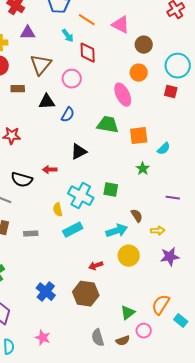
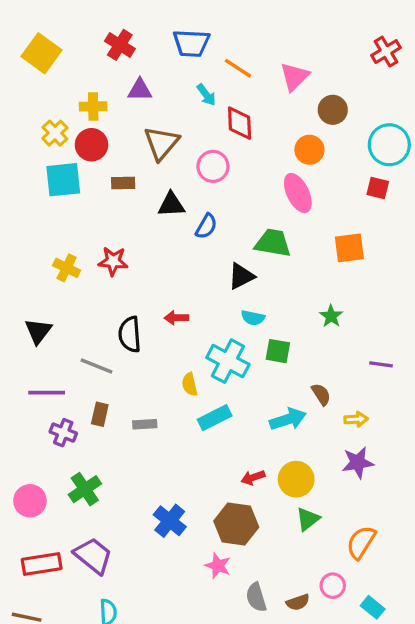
pink triangle: (121, 25) -> (294, 77), turned 48
orange circle: (139, 73) -> (309, 150), moved
orange square: (139, 136) -> (349, 248), moved
cyan semicircle: (164, 149) -> (253, 318), moved, turned 56
black triangle: (79, 152) -> (241, 276), moved
black semicircle: (22, 180) -> (130, 334), turned 70
yellow circle: (129, 256) -> (296, 479), moved
purple star: (170, 257) -> (358, 463), moved
green triangle: (128, 313) -> (308, 519), moved
cyan rectangle: (181, 321) -> (373, 607), moved
pink star: (43, 338) -> (218, 566), moved

